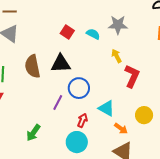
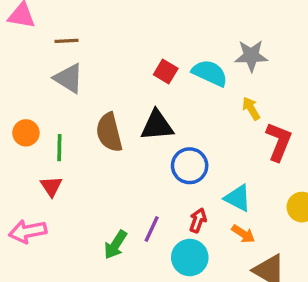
cyan semicircle: (93, 34) -> (210, 73), size x1.5
purple line: (58, 102) -> (152, 229), moved
orange arrow: (121, 128) -> (243, 234), moved

